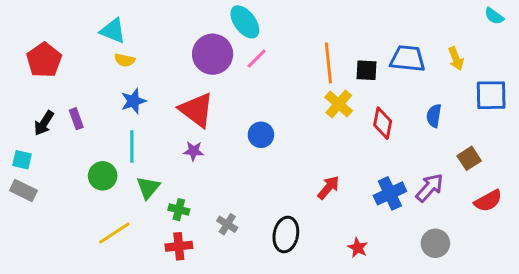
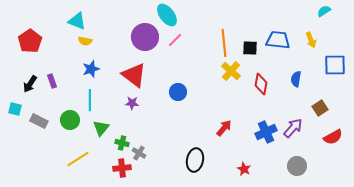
cyan semicircle: (494, 16) -> (324, 11), moved, turned 112
gray rectangle: (23, 191) -> (39, 121), moved
gray cross: (227, 224) -> (139, 153), moved

